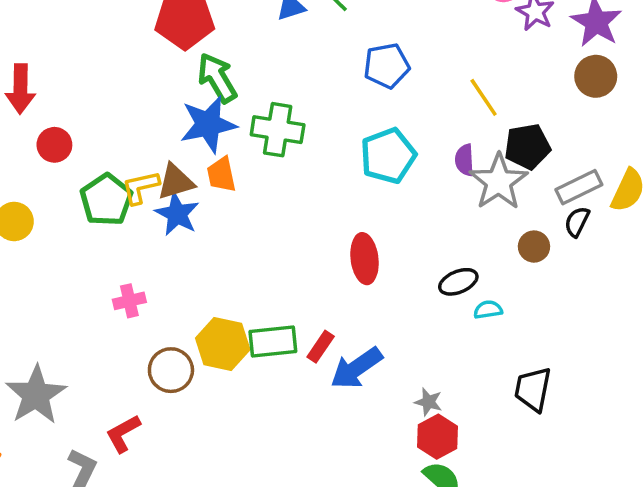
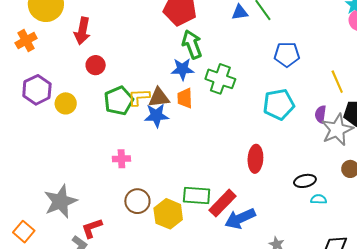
blue star: (208, 124) -> (182, 69), size x0.7
blue star: (177, 214) -> (156, 116), turned 30
yellow hexagon: (223, 344) -> (168, 214), moved
red rectangle: (321, 347) -> (222, 203), size x1.6
red L-shape: (123, 434) -> (92, 228), moved

